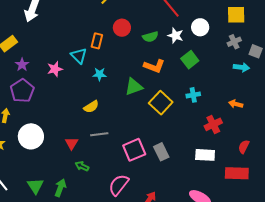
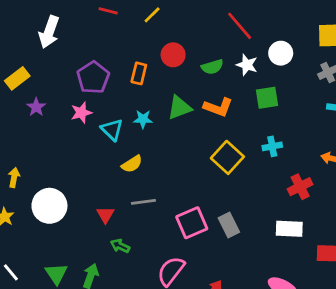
cyan triangle: (79, 56) -> (112, 130), moved
green square: (190, 60) -> (267, 98), turned 30
green triangle: (134, 87) -> (180, 108), moved
purple pentagon: (22, 91) -> (93, 78), moved

